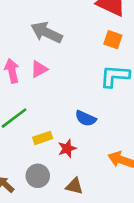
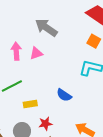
red star: (67, 148) -> (45, 124), moved

